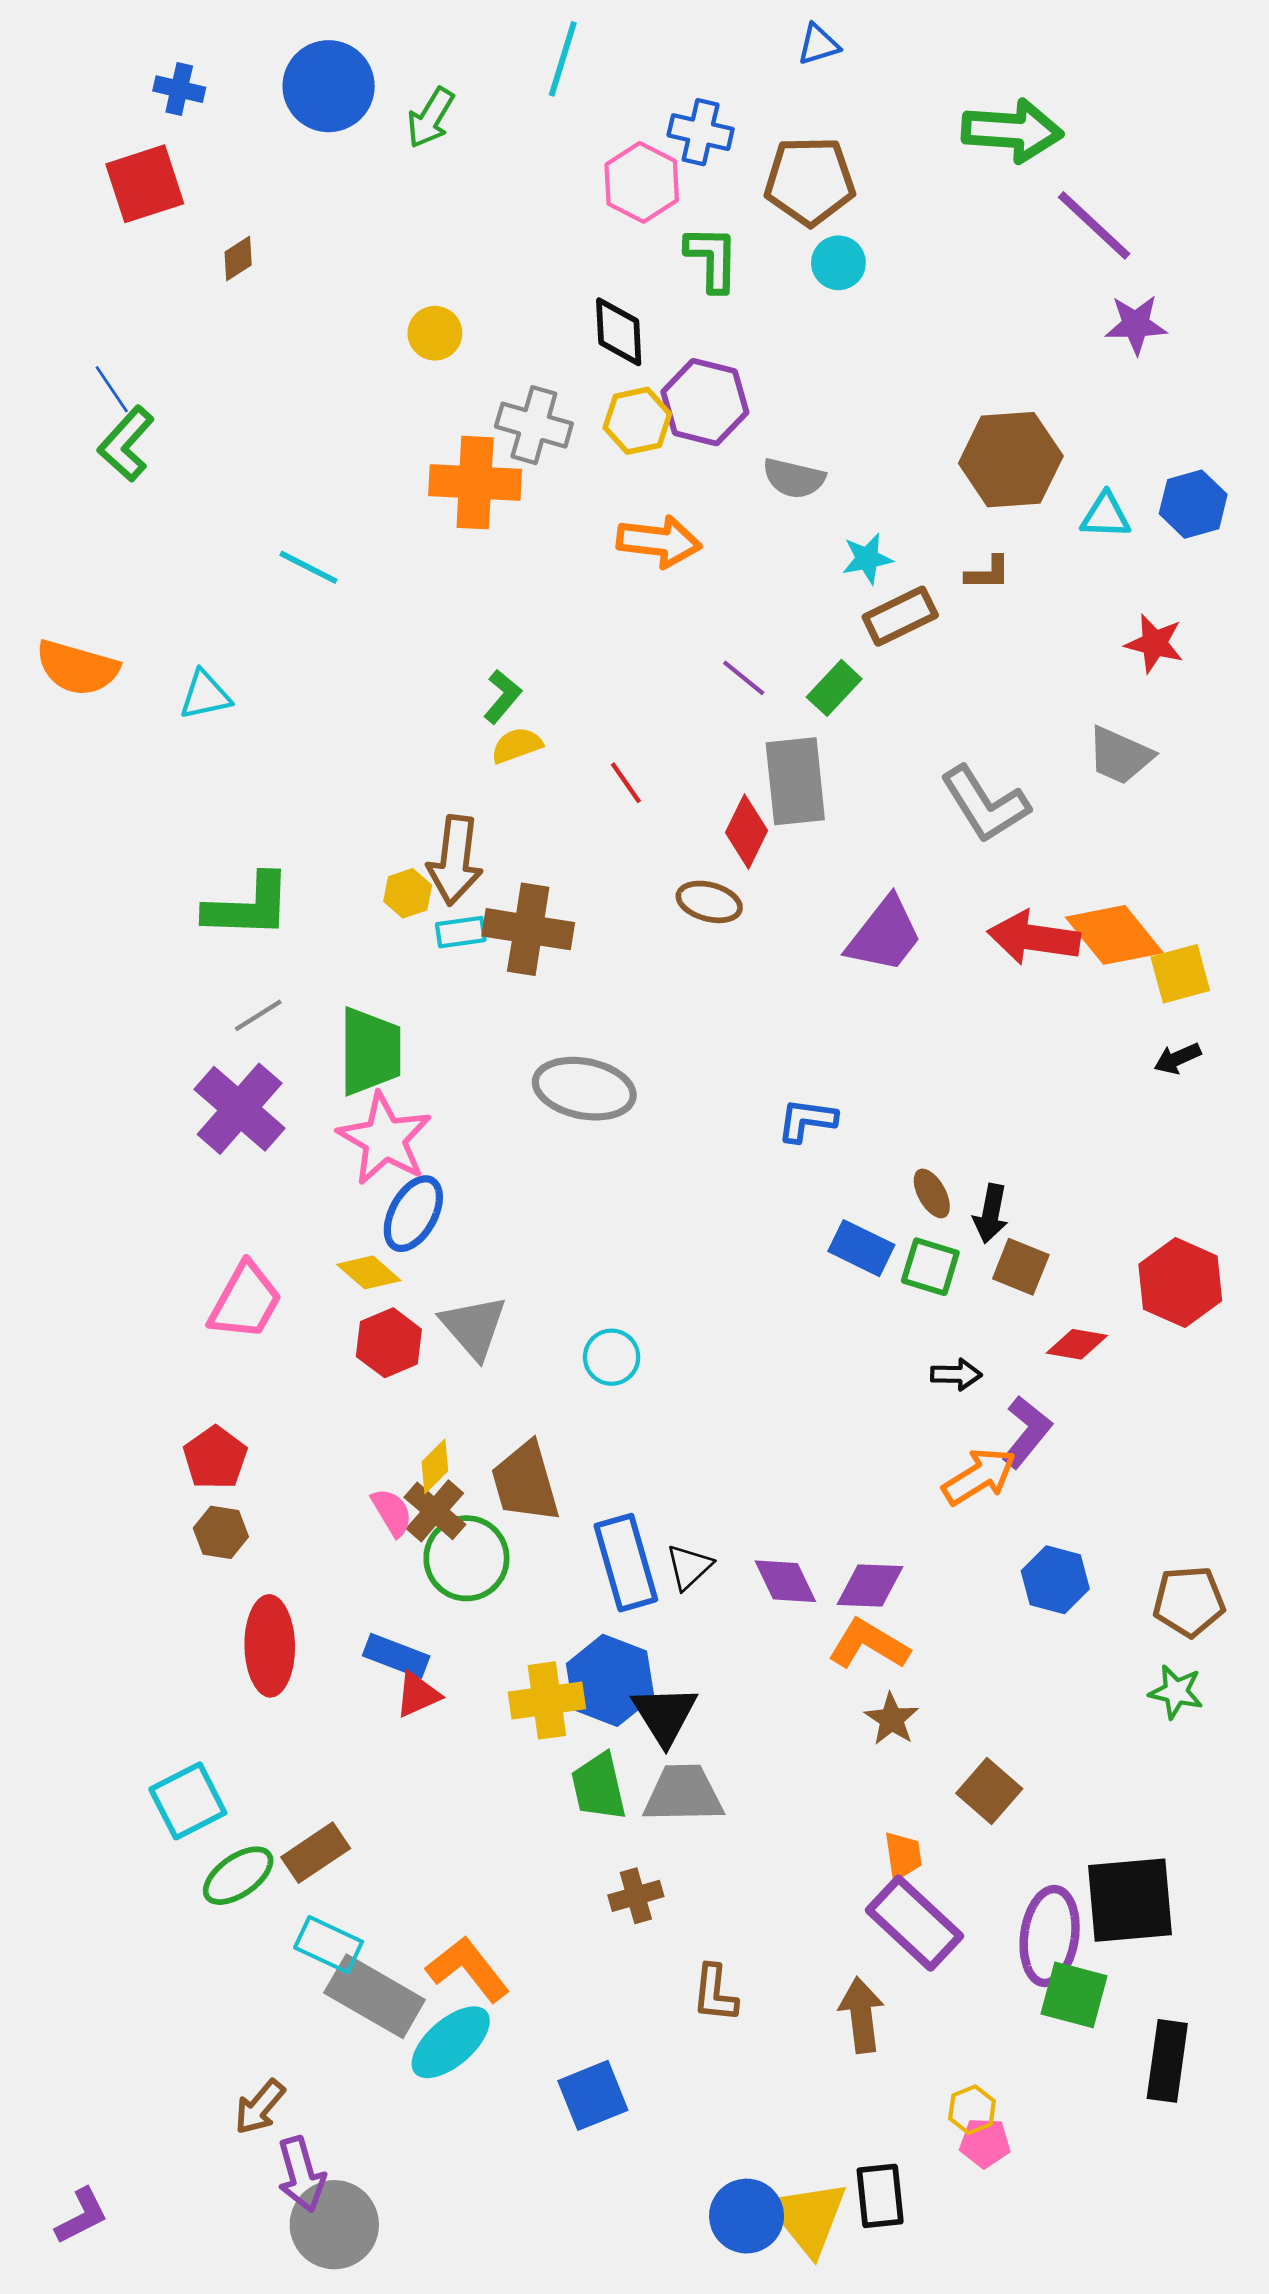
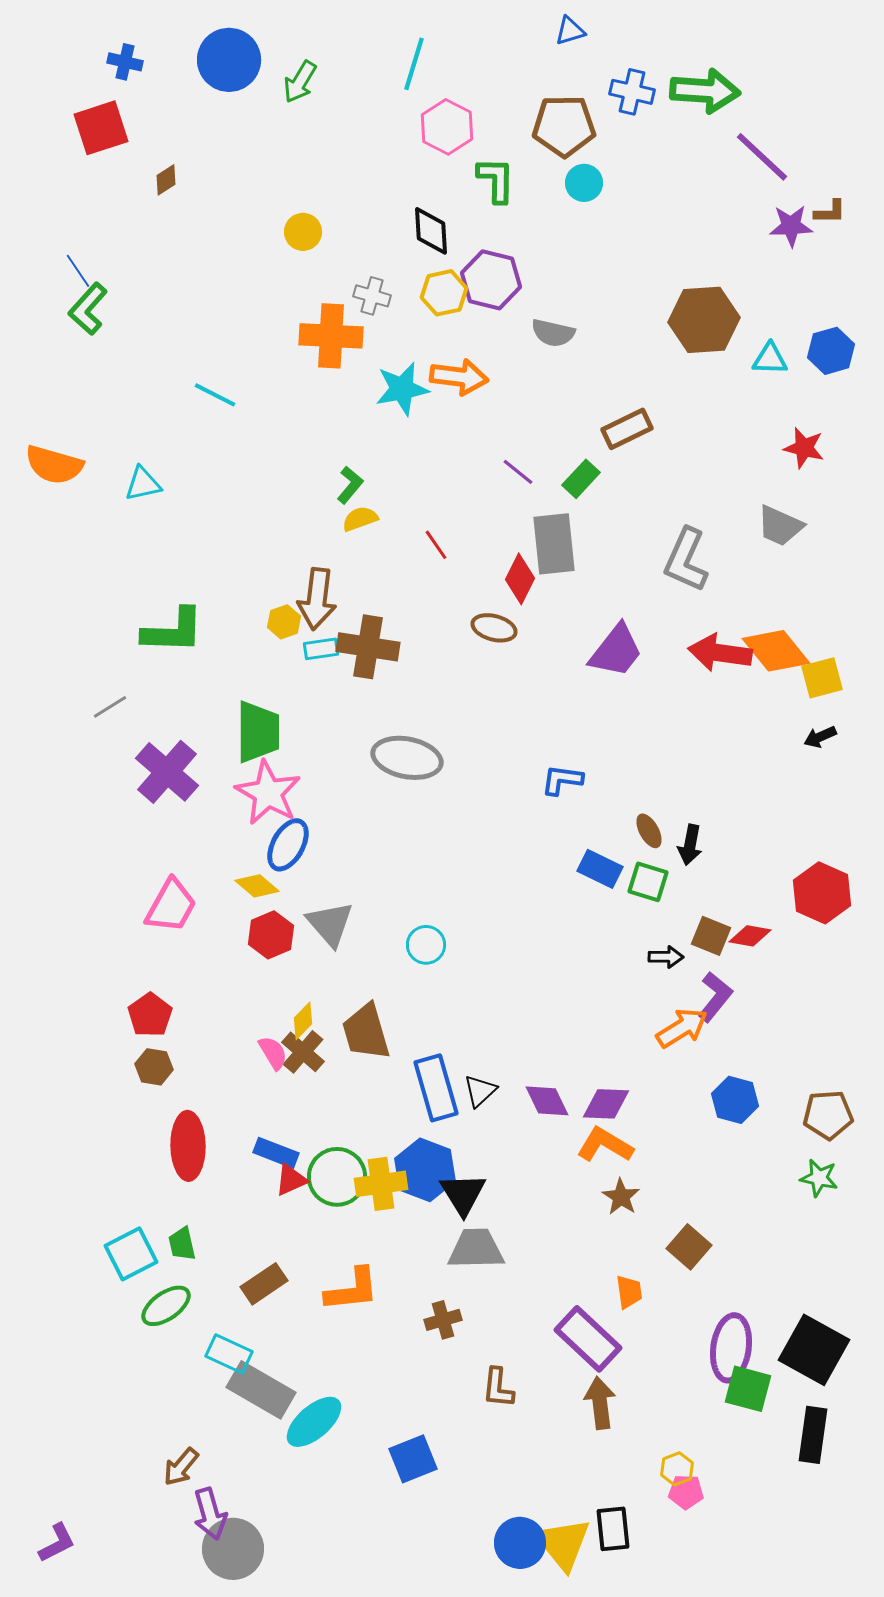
cyan line: (563, 59) -> (414, 64), moved
blue cross: (701, 132) -> (632, 92), moved
gray cross: (534, 425) -> (372, 296), size x0.7
cyan star: (867, 559) -> (402, 389), moved, size x1.5
brown L-shape: (988, 573) -> (830, 212), moved
gray L-shape: (985, 804) -> (686, 560), turned 56
gray line: (258, 1015) -> (110, 707), moved
brown square: (1021, 1267) -> (711, 936), moved
green circle: (466, 1558) -> (337, 1177), moved
green trapezoid: (599, 1787) -> (182, 1244), moved, size x0.7
brown rectangle: (316, 1853) -> (264, 1284), moved
black square: (1130, 1900) -> (814, 1350), moved, turned 34
purple rectangle: (915, 1923) -> (588, 1339), moved
orange L-shape: (468, 1969) -> (352, 1290), moved, turned 122

